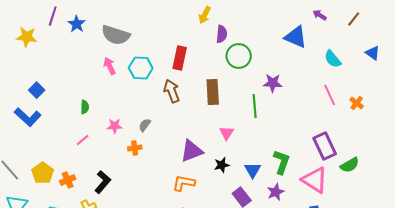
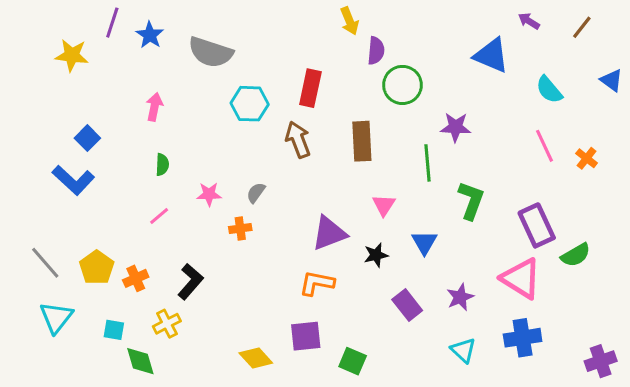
yellow arrow: (205, 15) -> (349, 21), turned -48
pink arrow: (110, 66) -> (154, 107), moved, turned 36
green L-shape: (282, 162) -> (471, 200), moved
blue triangle: (253, 170) -> (424, 243), moved

